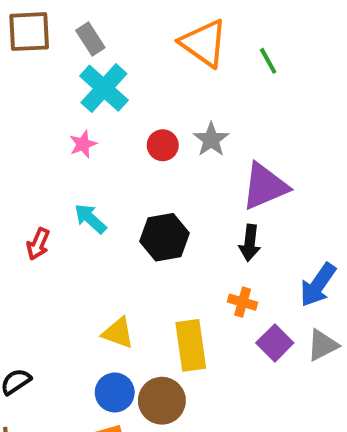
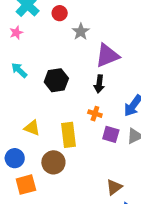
red circle: (163, 145) -> (60, 13), moved
purple square: (275, 343) -> (111, 134), turned -30
blue circle: (115, 392) -> (15, 158), moved

